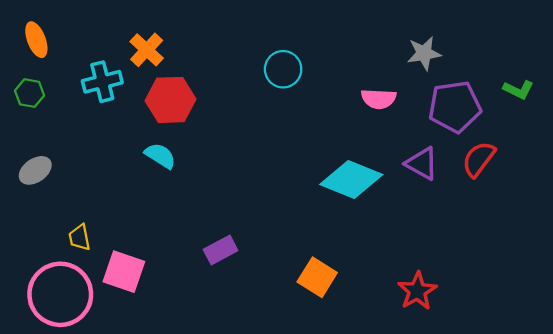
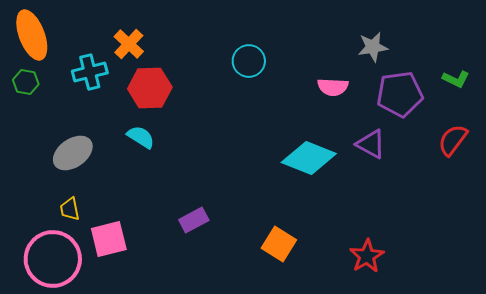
orange ellipse: (36, 40) -> (32, 35), size x1.6
red semicircle: (479, 159) -> (453, 140), moved
gray ellipse: (35, 170) -> (73, 153), moved, size x1.4
pink square: (124, 272) -> (109, 239), turned -33

